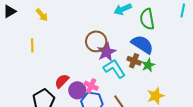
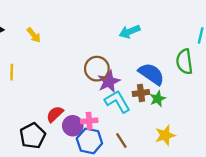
green semicircle: (147, 19) -> (184, 62), moved
yellow line: (32, 45) -> (12, 72), moved
brown cross: (134, 61) -> (141, 93), turned -32
pink cross: (91, 86) -> (89, 121), turned -32

